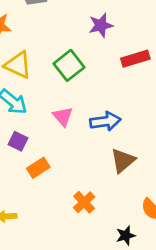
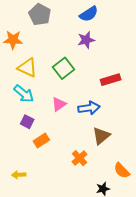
red rectangle: (135, 59) -> (111, 80), moved
pink triangle: (63, 116) -> (59, 104), turned 35
orange cross: (84, 202) -> (80, 158), moved

